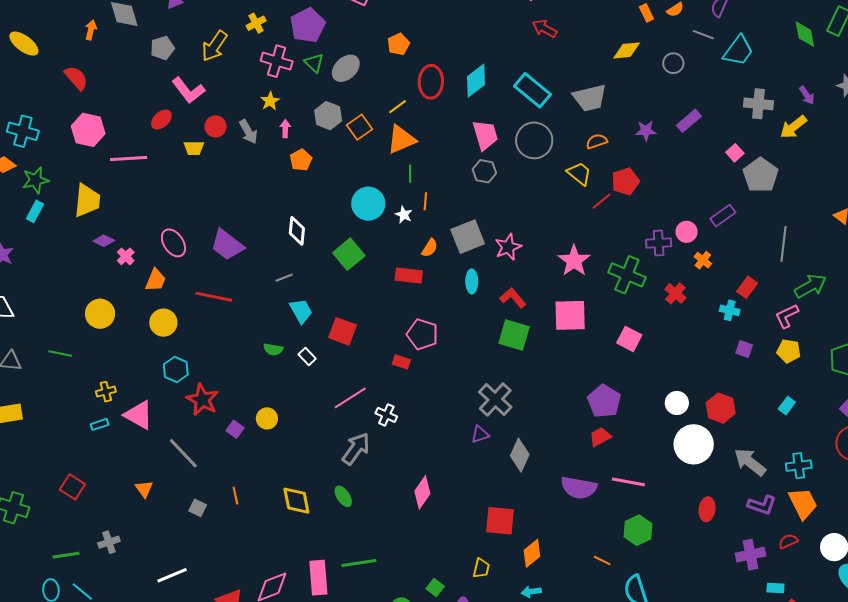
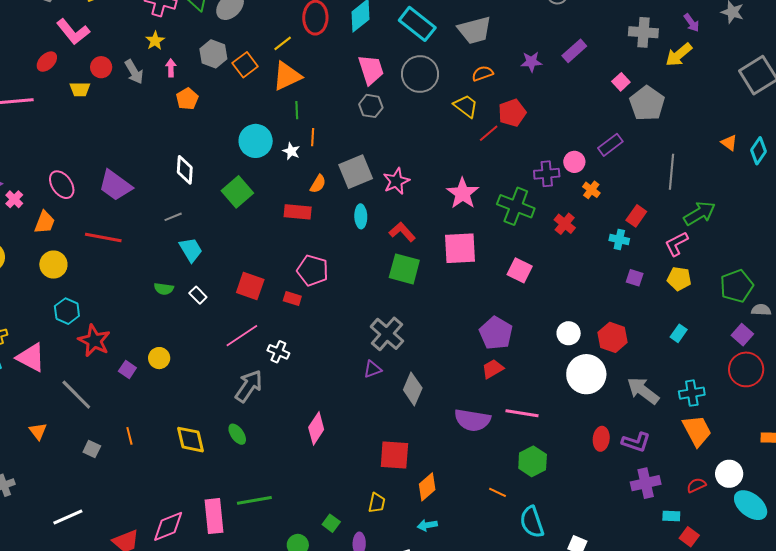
red square: (343, 331) -> (250, 286), moved
purple L-shape: (762, 505) -> (636, 442), moved
red semicircle: (788, 541) -> (696, 485), moved

